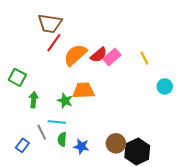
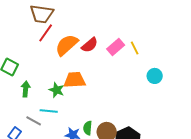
pink rectangle: (112, 57) -> (116, 47), moved
gray line: (42, 132) -> (34, 121), turned -35
green semicircle: (62, 139) -> (88, 128), moved

